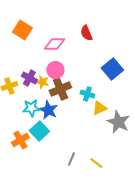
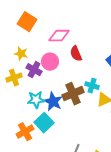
red semicircle: (86, 33) -> (76, 54), moved
pink circle: (55, 70) -> (50, 62), moved
yellow star: (42, 82) -> (21, 54), moved
brown cross: (60, 89) -> (73, 94), moved

